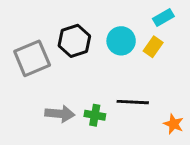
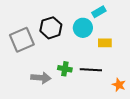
cyan rectangle: (163, 17) -> (99, 12), moved
yellow rectangle: (153, 47) -> (105, 43), moved, turned 56
green cross: (95, 115) -> (65, 69), moved

